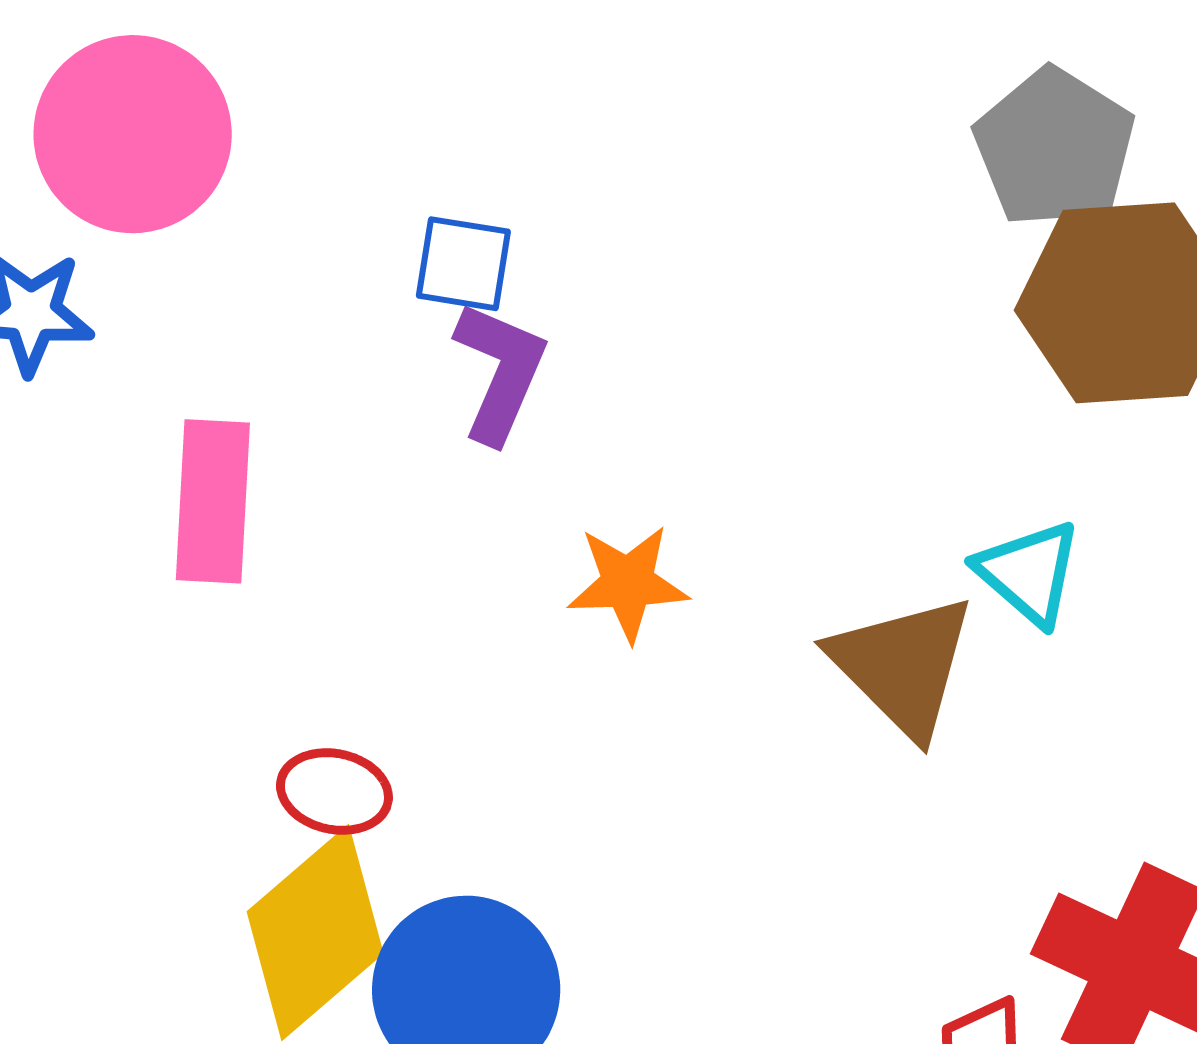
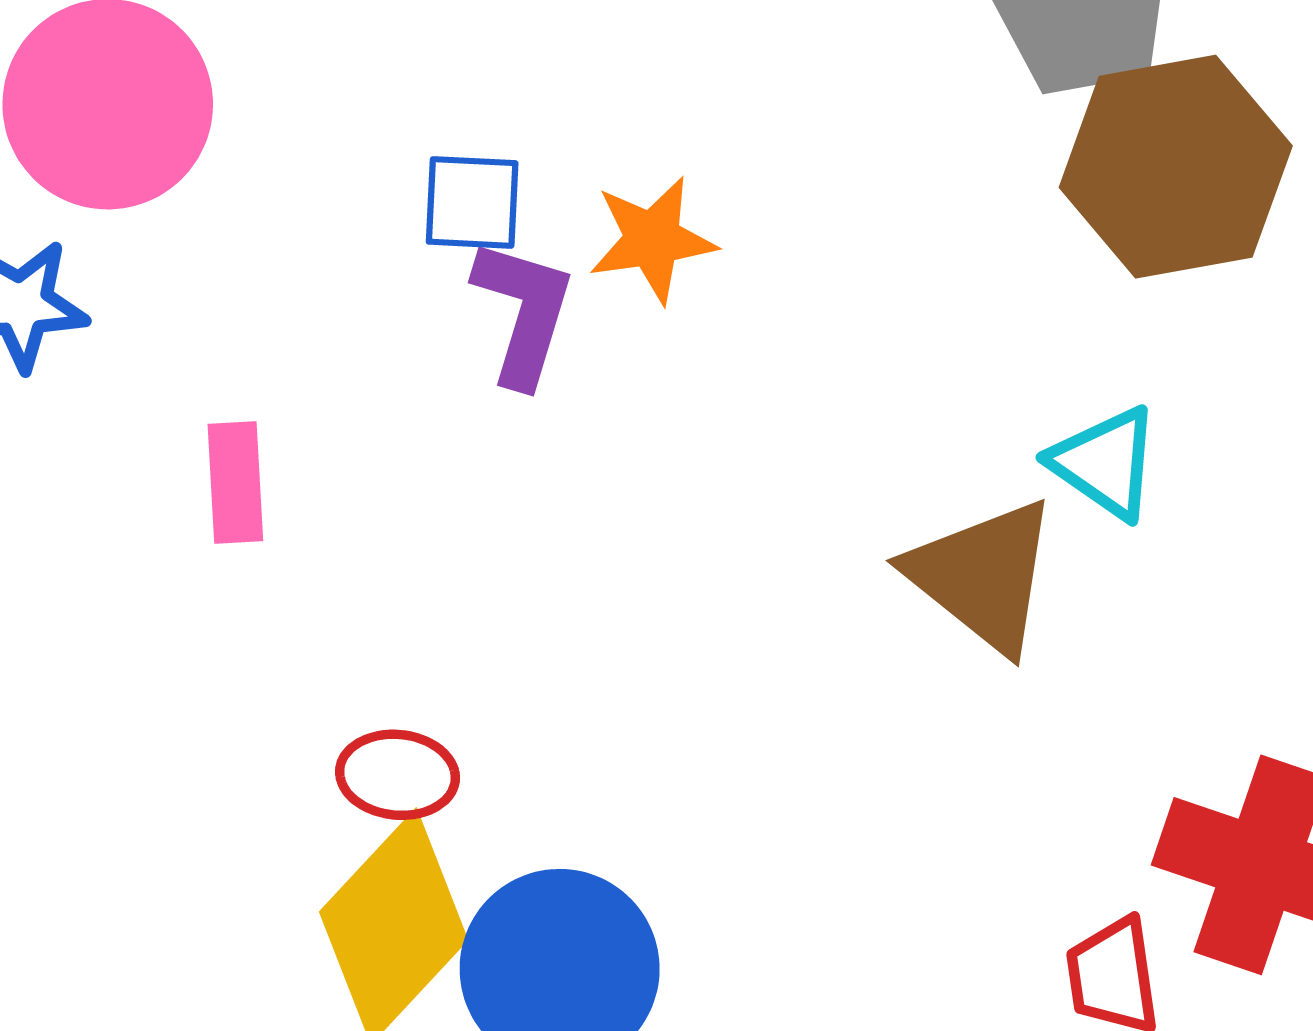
pink rectangle: (213, 501) -> (235, 483), size x0.7
orange star: (628, 583) -> (652, 240), moved

